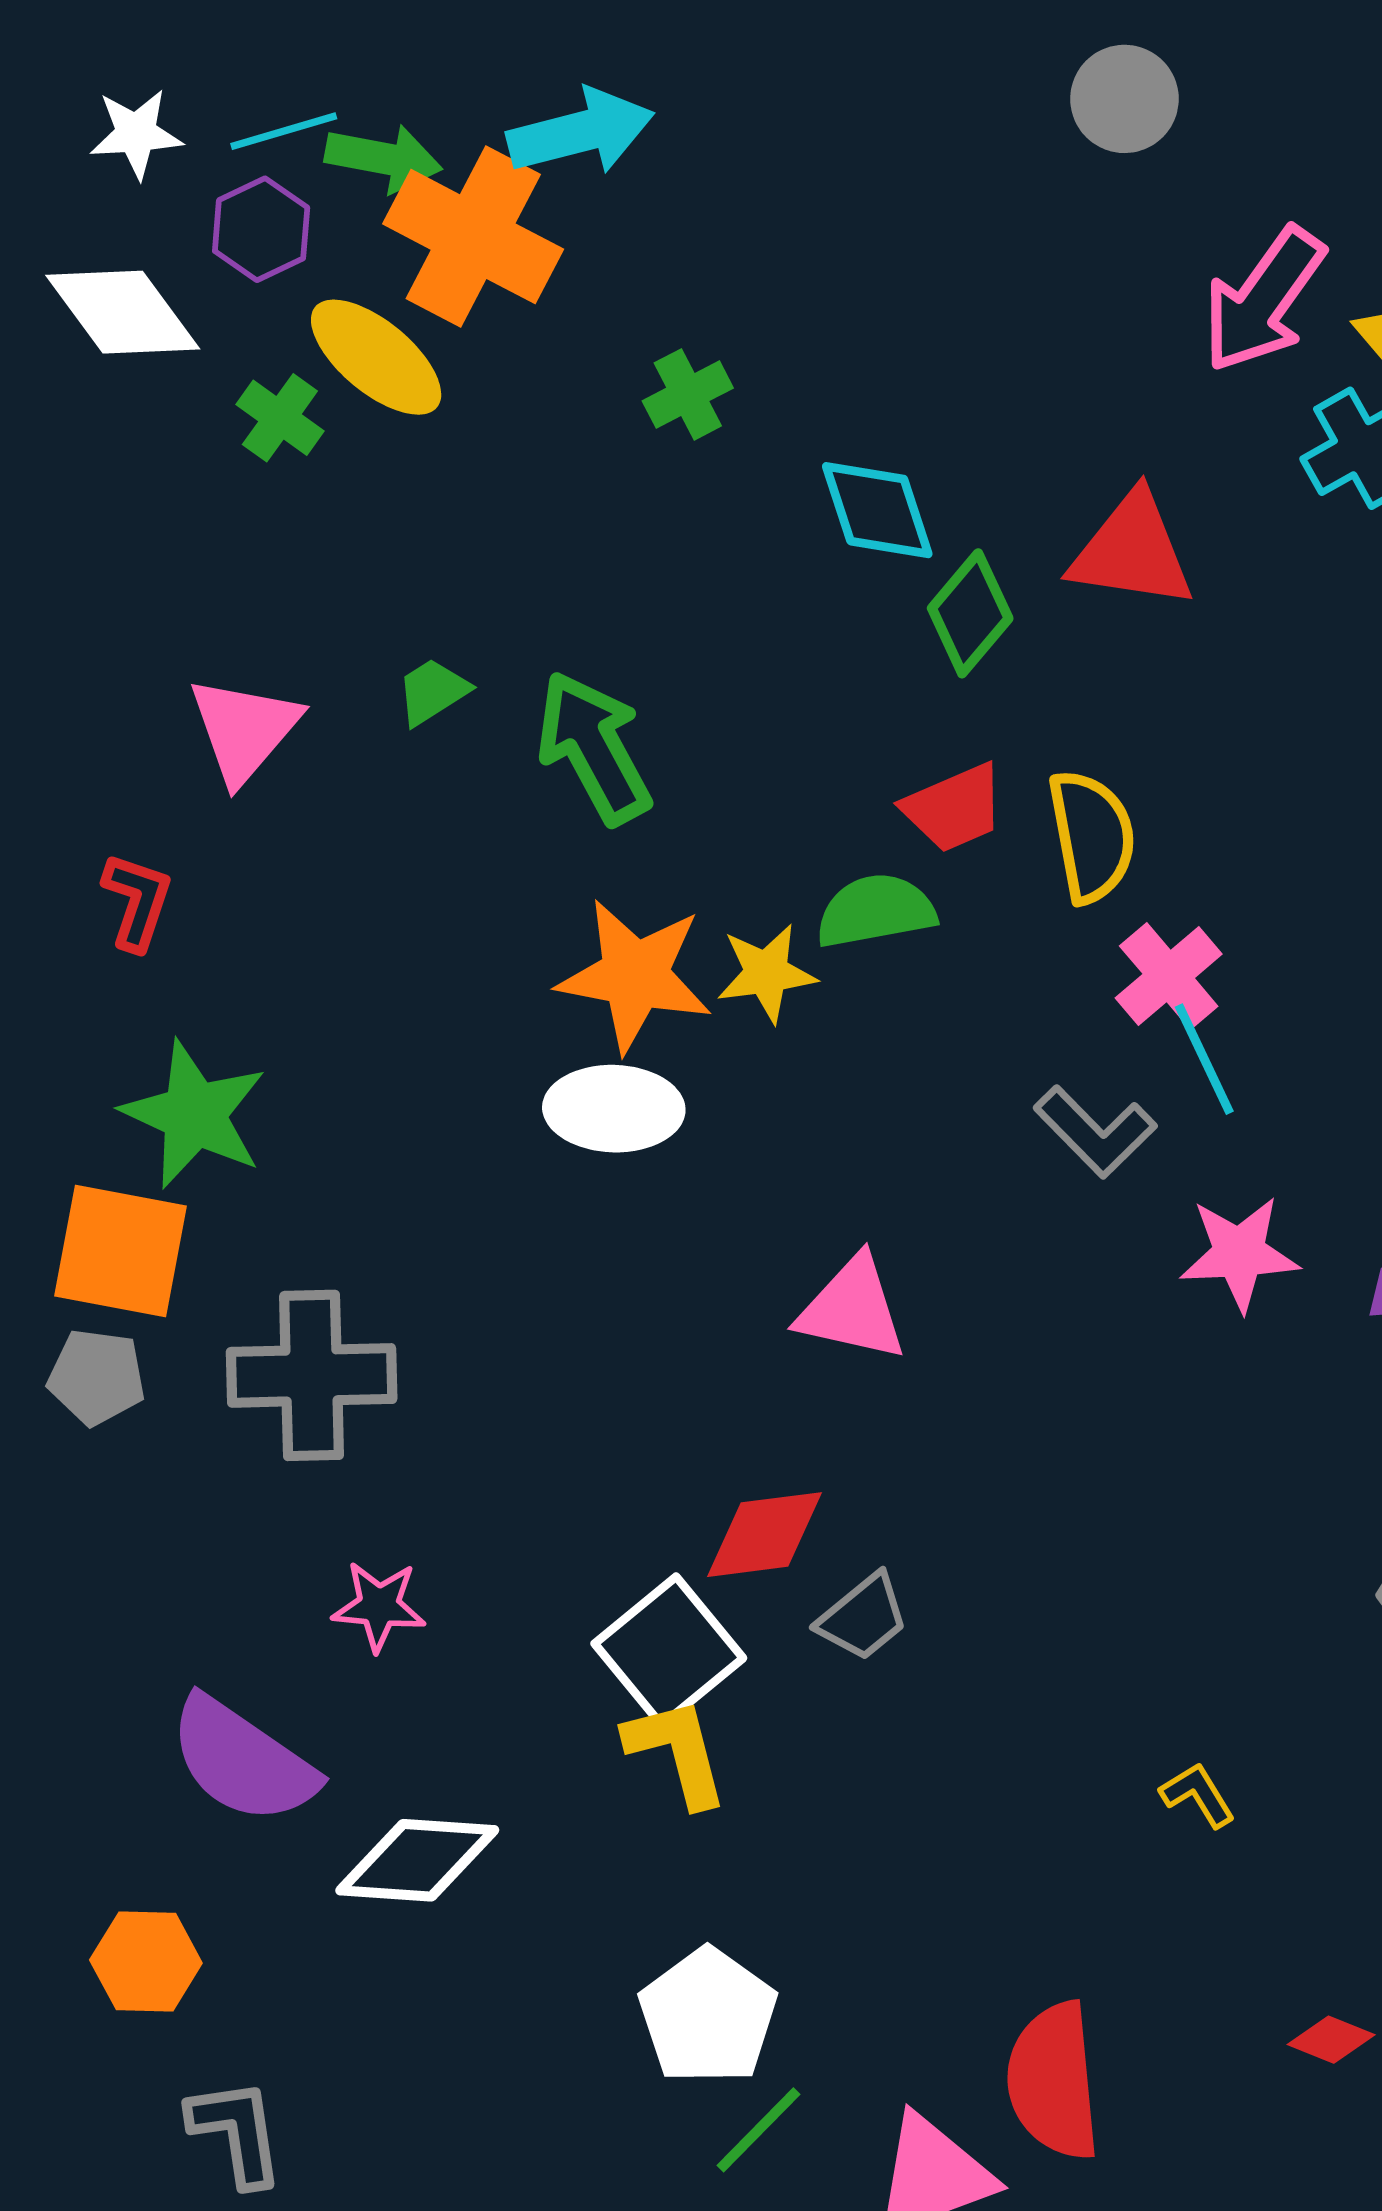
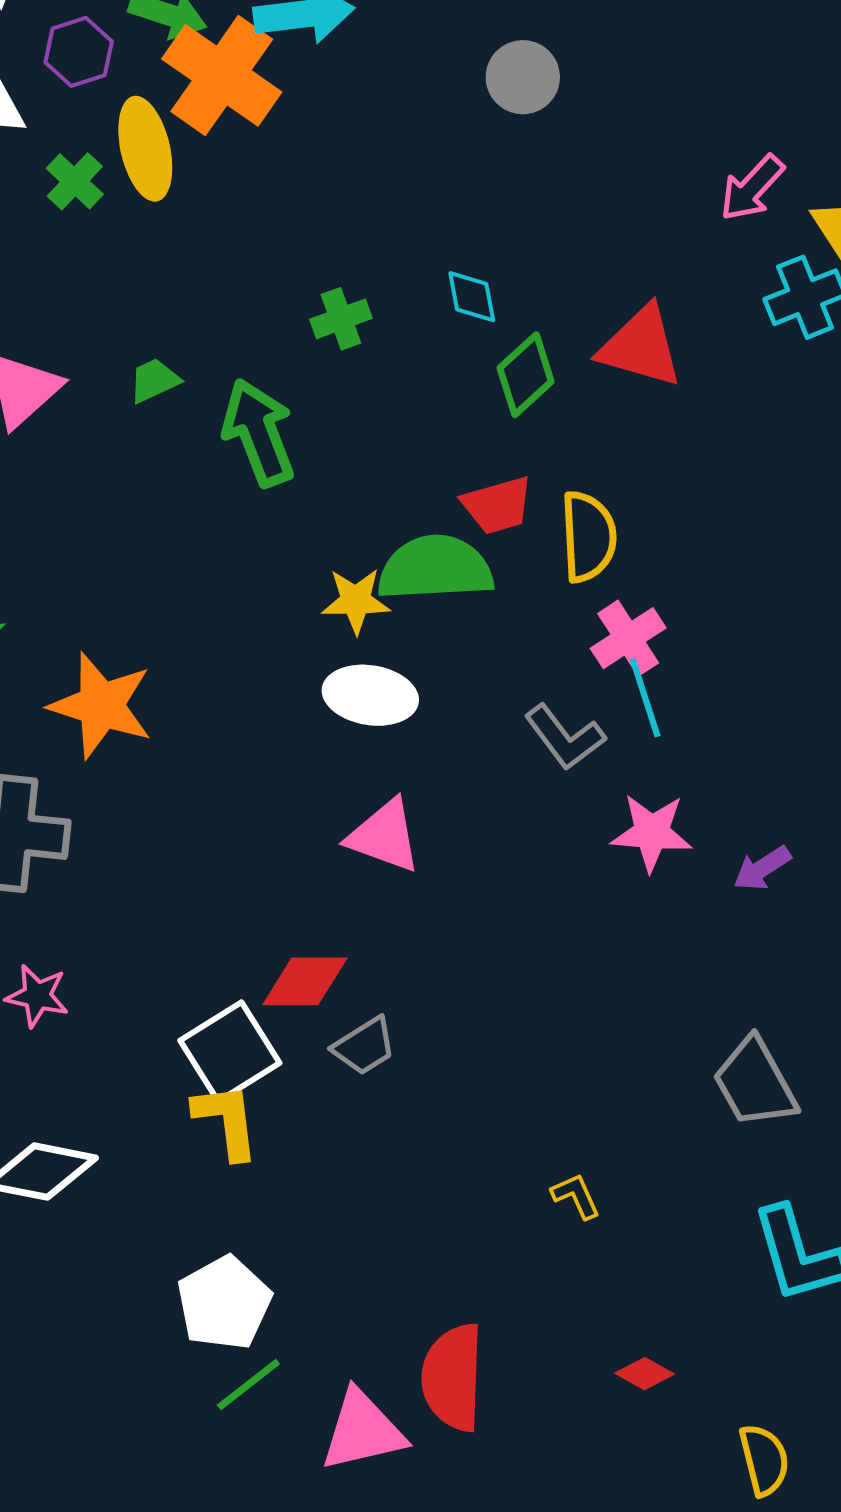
gray circle: (1124, 99) -> (523, 77), moved
pink arrow: (1263, 300) -> (752, 188), size x0.7
yellow ellipse: (376, 357) -> (145, 149), turned 30
green cross: (688, 394) -> (341, 319), moved
cyan diamond: (877, 510) -> (472, 297), size x0.7
green semicircle: (876, 911) -> (435, 568), size x1.4
orange star: (635, 975) -> (101, 705), moved
white ellipse: (614, 1109) -> (370, 695), moved

